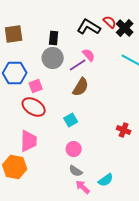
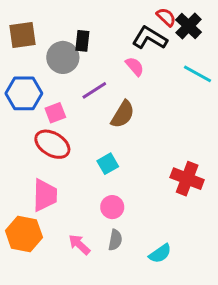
black L-shape: (89, 27) -> (150, 38), moved
gray circle: (53, 58) -> (63, 57), moved
purple line: (78, 65) -> (94, 90), moved
red cross: (124, 130) -> (187, 179), size x1.5
gray semicircle: (76, 171) -> (115, 240), turned -112
pink arrow: (83, 187) -> (79, 244), moved

